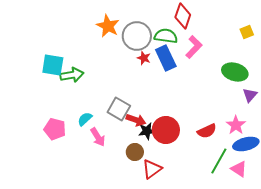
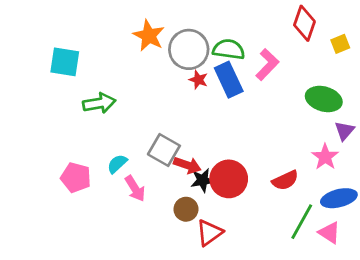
red diamond: (183, 16) -> (304, 23), moved
cyan square: (53, 65) -> (65, 62), moved
pink star: (236, 125) -> (325, 157), moved

